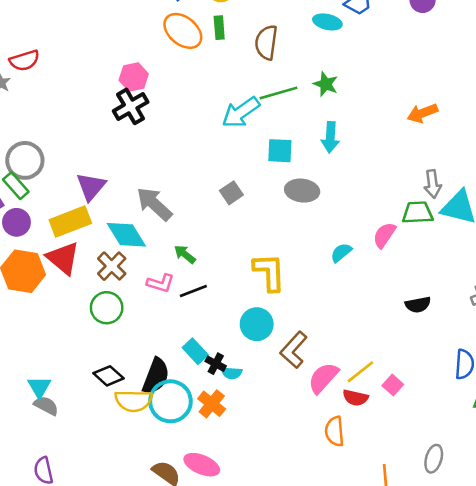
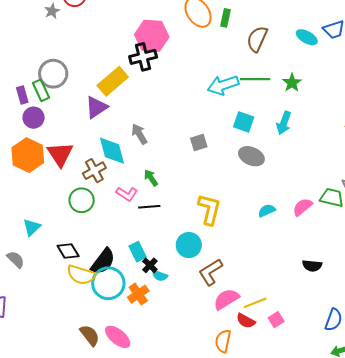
pink hexagon: (134, 77) -> (152, 36), size x1.5
gray arrow: (154, 204) -> (139, 134), size x0.7
yellow rectangle: (70, 221) -> (113, 81), moved, turned -36
cyan triangle: (39, 387) -> (32, 227), moved

